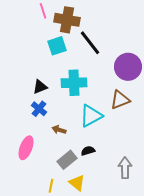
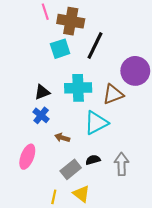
black line: (90, 43) -> (95, 46), turned 64
brown triangle: (120, 100) -> (113, 94), moved
gray arrow: (125, 168) -> (122, 164), moved

